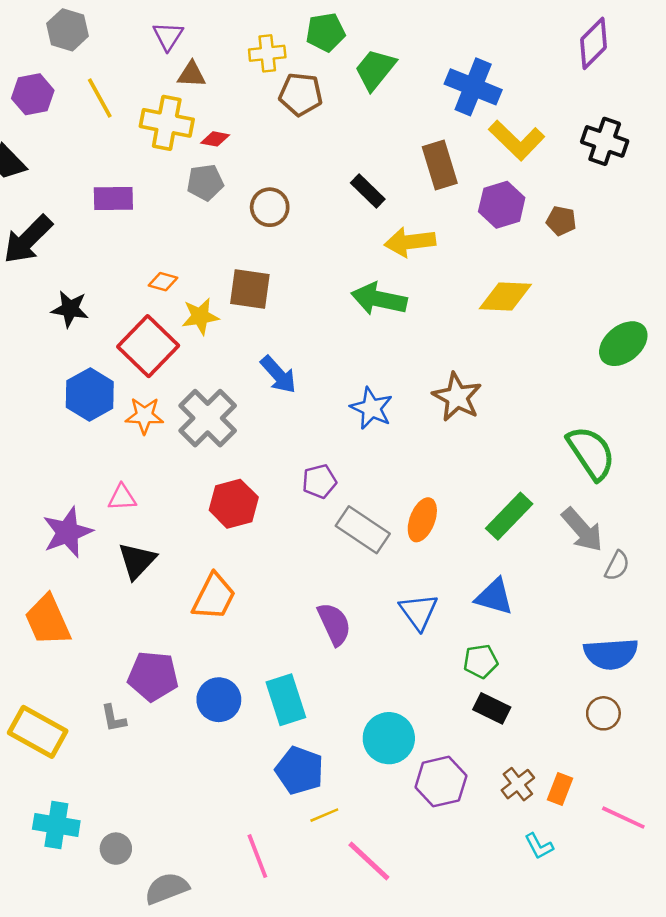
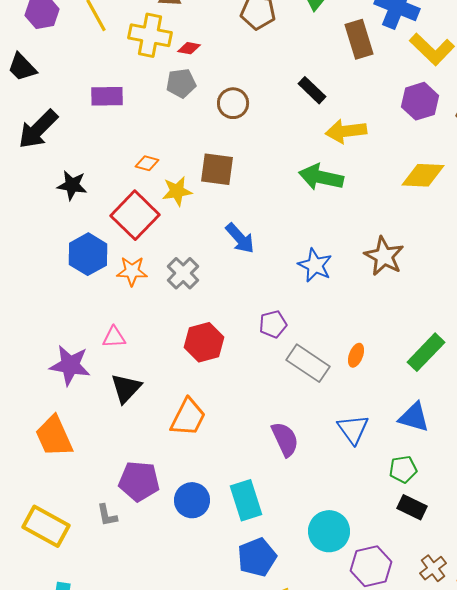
brown rectangle: (440, 165) -> (359, 39), moved
gray cross: (208, 418) -> (183, 273), size x0.7
orange ellipse: (422, 520) -> (356, 355), size x0.7
purple star: (67, 532) -> (70, 365), turned 30
blue pentagon: (299, 770) -> (257, 557), turned 30

